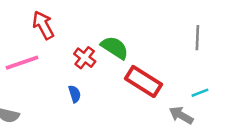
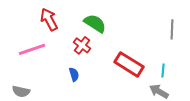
green semicircle: (115, 48) -> (95, 23), moved
cyan line: (200, 93) -> (163, 70), moved, turned -64

